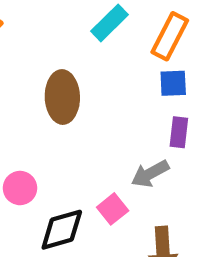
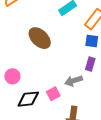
brown ellipse: (62, 97) -> (40, 38), turned -55

